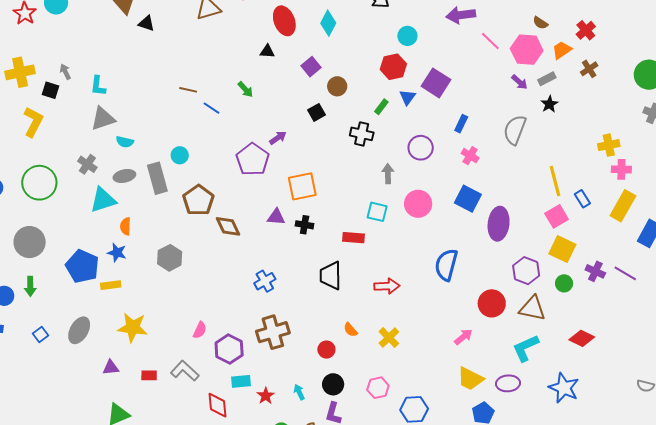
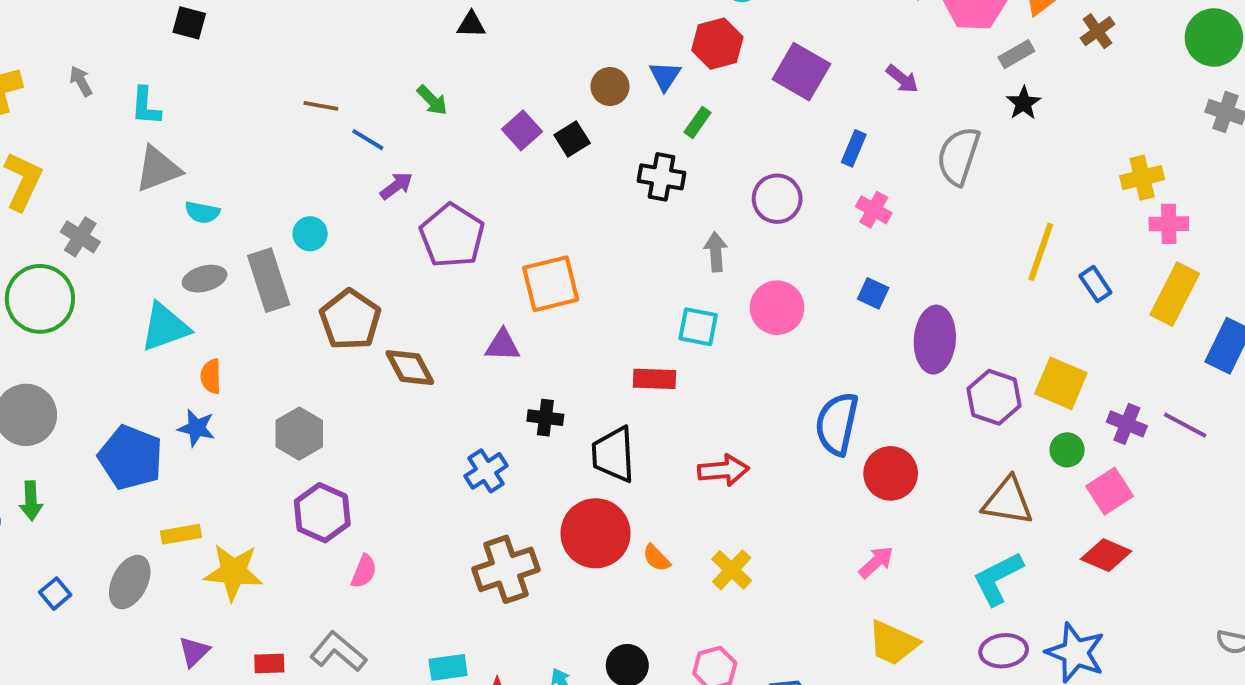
purple square: (311, 67) -> (522, 130), moved
purple arrow: (519, 82) -> (902, 79), moved
black square: (50, 90) -> (189, 23), moved
blue triangle: (407, 97) -> (665, 76), moved
purple arrow: (278, 138) -> (396, 186), moved
gray cross: (87, 164) -> (80, 237), moved
yellow line: (555, 181) -> (1041, 252), turned 36
blue square: (468, 199) -> (873, 293), size x0.6
pink square: (557, 216) -> (1110, 491), moved
black cross: (305, 225) -> (545, 418), moved
purple hexagon: (526, 271) -> (994, 397), moved
yellow rectangle: (111, 285) -> (181, 534), moved
red circle: (492, 303) -> (891, 473), moved
purple hexagon: (229, 349) -> (322, 513), moved
red circle: (326, 350) -> (595, 533), moved, size x2.0
purple triangle: (111, 368) -> (194, 652), turned -36
purple ellipse: (508, 383) -> (1004, 651), moved

